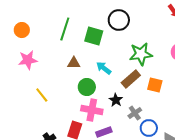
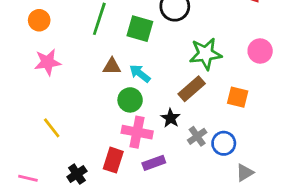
cyan arrow: (104, 68) -> (140, 73), moved
orange square: (155, 85) -> (238, 97), moved
yellow line: (42, 95) -> (52, 128), moved
blue circle: (149, 128) -> (224, 143), moved

